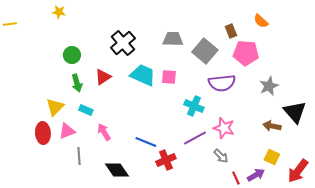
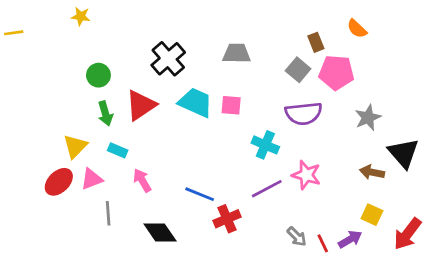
gray square: (205, 51) -> (298, 70), moved, size x0.7
red triangle: (103, 77) -> (141, 105), size x1.4
red ellipse: (43, 133) -> (59, 182), turned 50
gray arrow: (221, 156) -> (297, 237), moved

